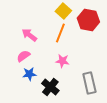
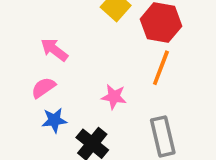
orange line: (60, 33) -> (161, 68), moved

